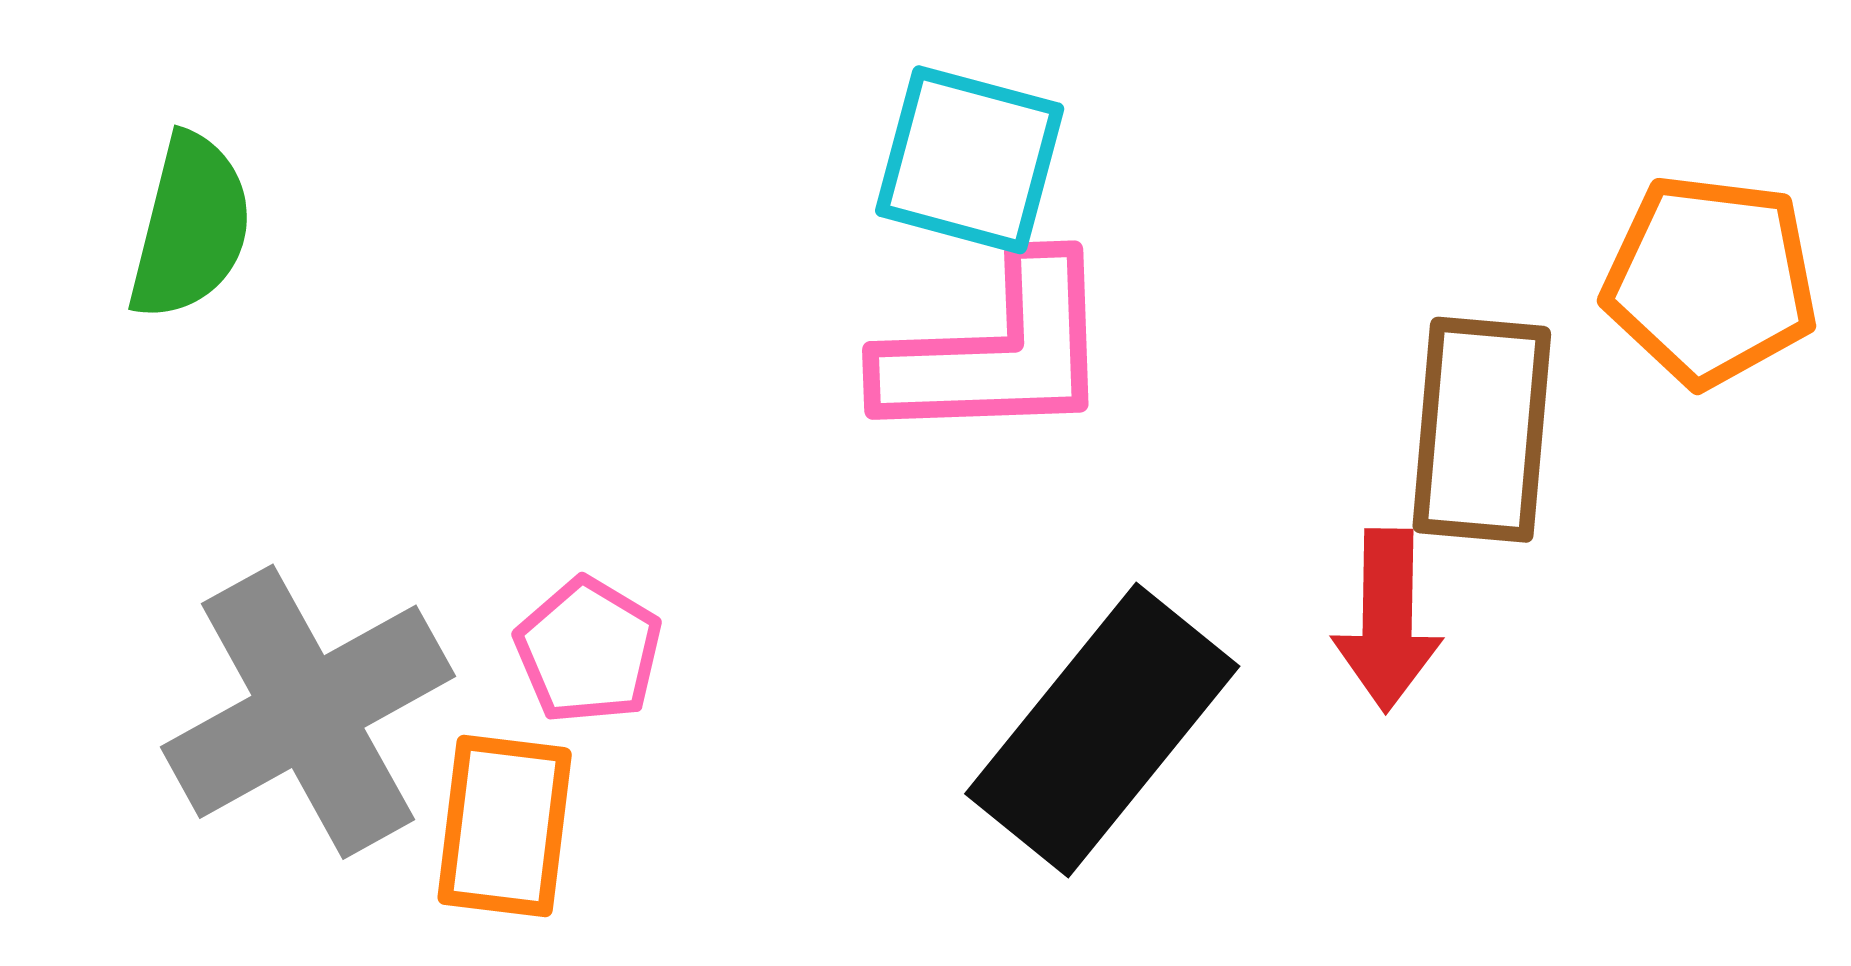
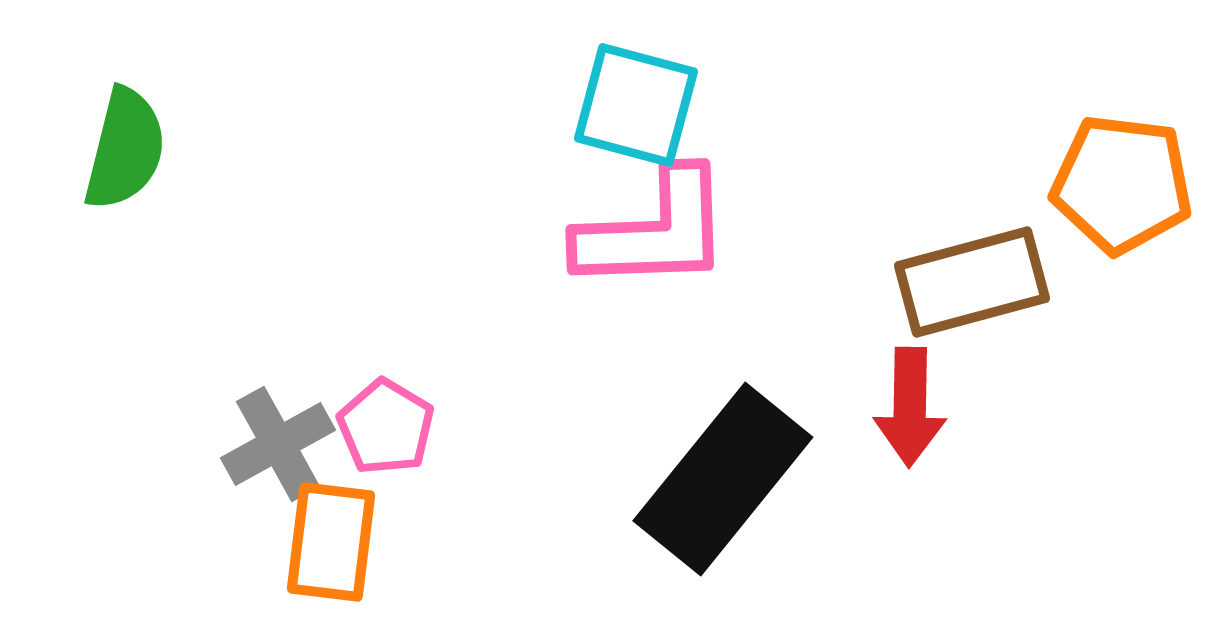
brown rectangle: (1482, 430) -> (972, 282), turned 70
gray cross: (308, 712) -> (278, 444), moved, size x0.6

